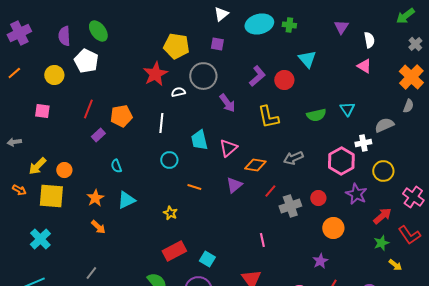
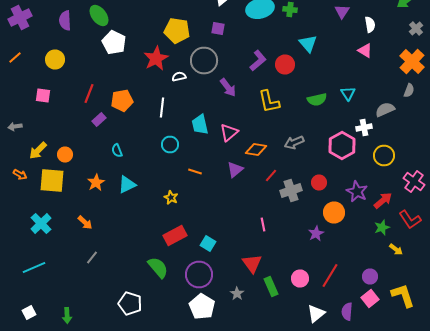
white pentagon: (86, 61) -> (114, 42), moved
purple star: (356, 194) -> (357, 192), moved
orange arrow: (98, 227) -> (85, 222), moved
purple star: (320, 261) -> (316, 234), moved

